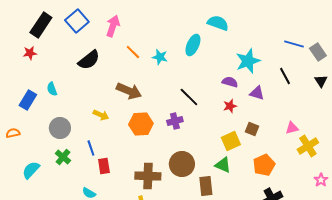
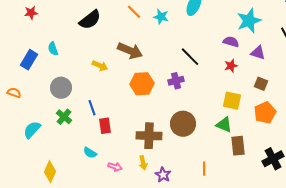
yellow arrow: (101, 115) -> (100, 66), moved
brown square: (252, 129) -> (261, 84), moved
orange semicircle: (13, 133) -> (14, 93), turned 32
yellow square: (231, 141) -> (232, 101), turned 36
orange pentagon: (264, 165) -> (265, 113), moved
brown rectangle: (206, 186) -> (238, 146), moved

